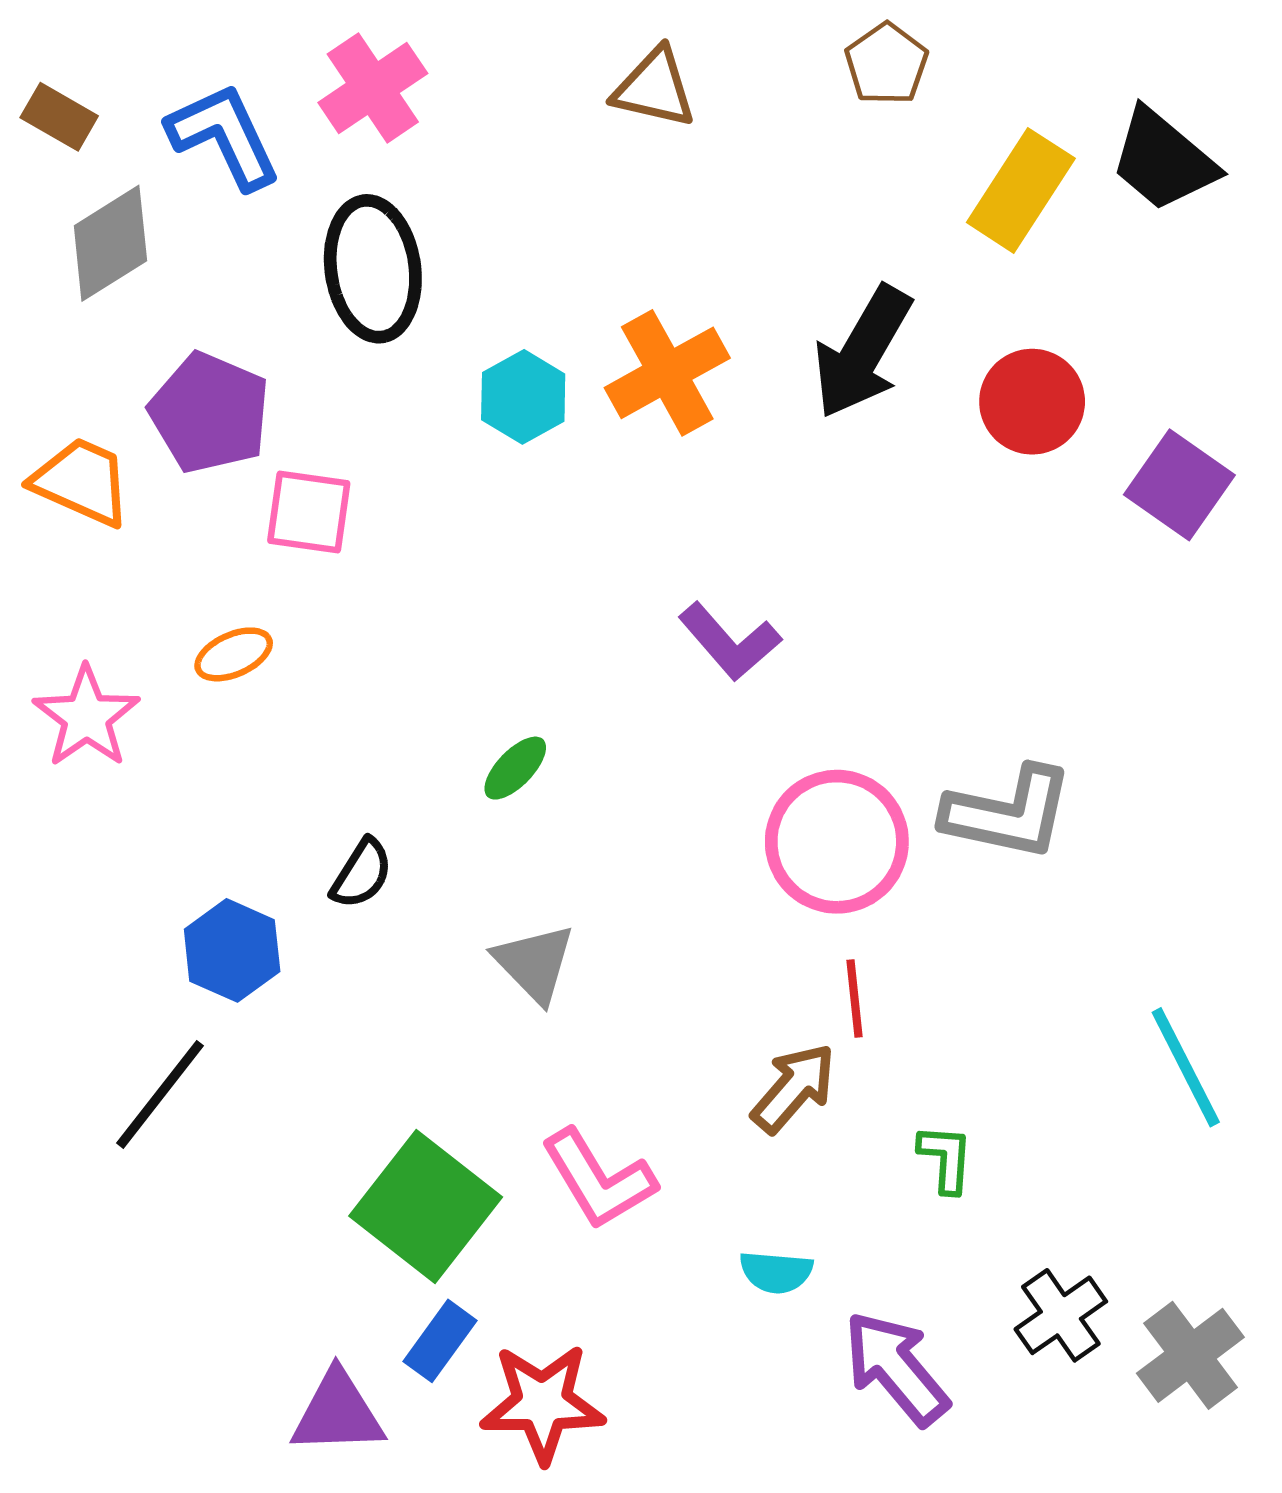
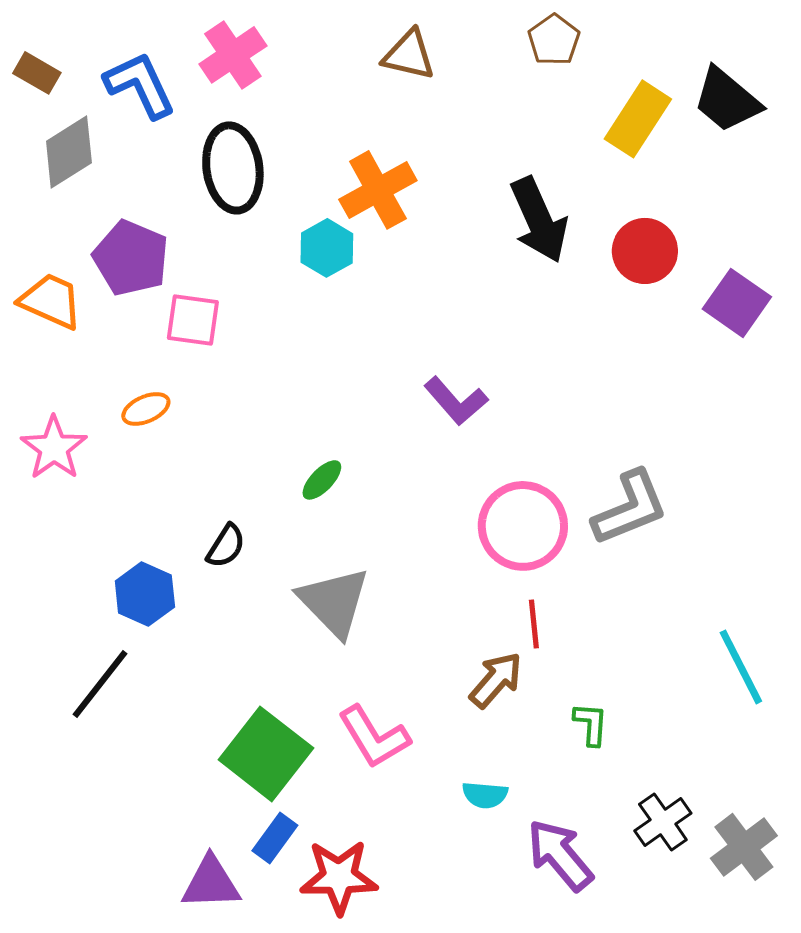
black arrow: (862, 352) -> (539, 220), turned -54
orange cross: (667, 373) -> (378, 190), moved
gray L-shape: (1008, 813) -> (630, 508), turned -34
gray triangle: (534, 963) -> (334, 602), size x1.4

